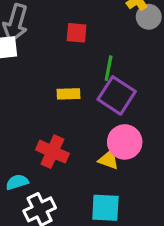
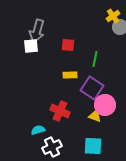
red square: (77, 33) -> (68, 45), moved
purple square: (117, 95) -> (92, 88), moved

